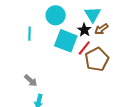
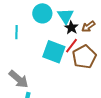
cyan triangle: (93, 14) -> (66, 16), moved
cyan square: (66, 41) -> (54, 52), moved
gray arrow: (31, 81) -> (19, 79), size x1.5

